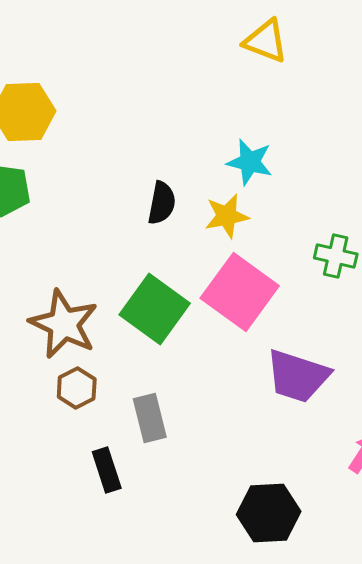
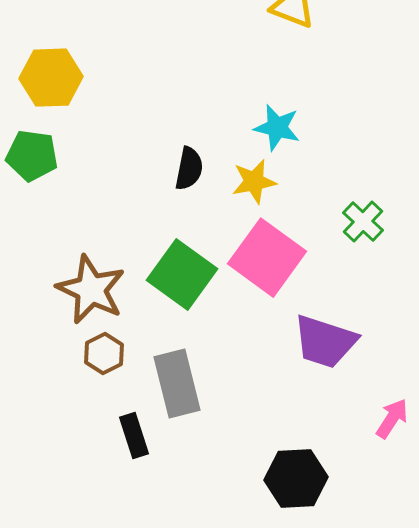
green cross: (336, 256) -> (363, 222), turned 30
gray rectangle: (150, 418) -> (177, 384), size x1.4

